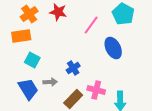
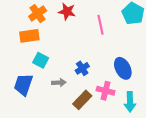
pink line: (91, 25) -> (100, 25), turned -48
blue ellipse: (113, 48) -> (123, 68), moved
blue trapezoid: (28, 89) -> (23, 85), moved, turned -130

